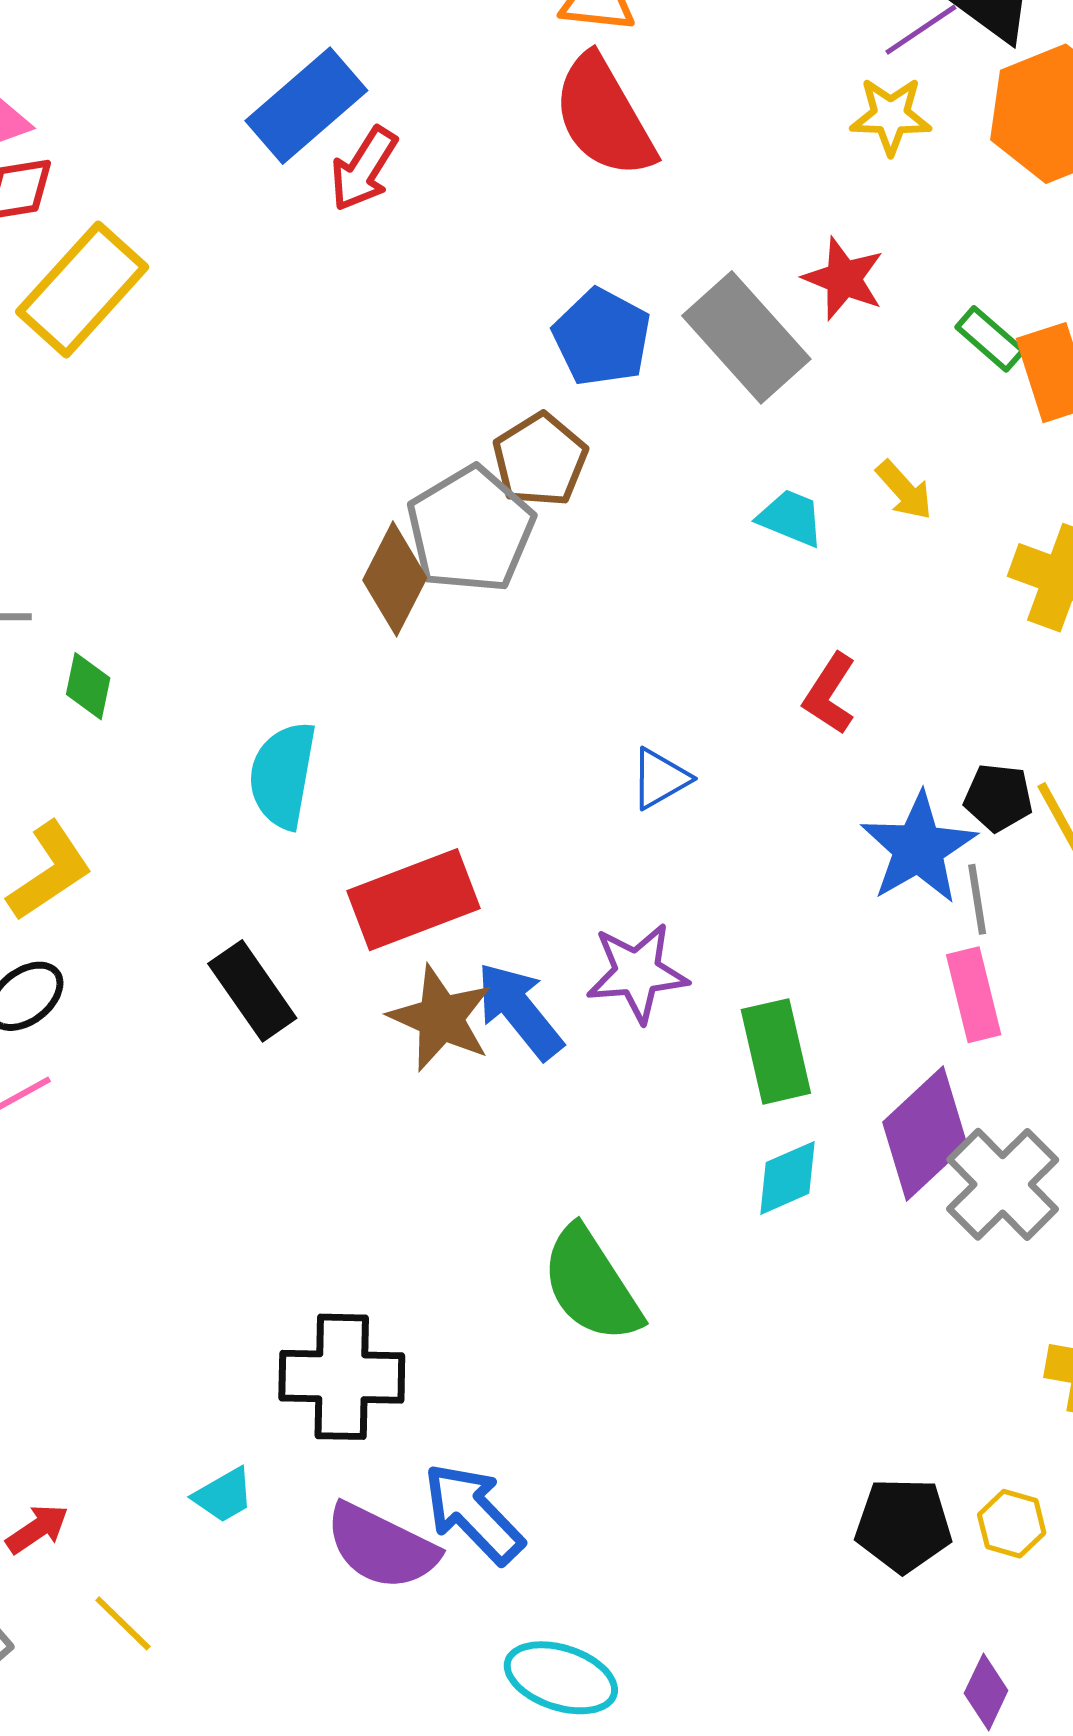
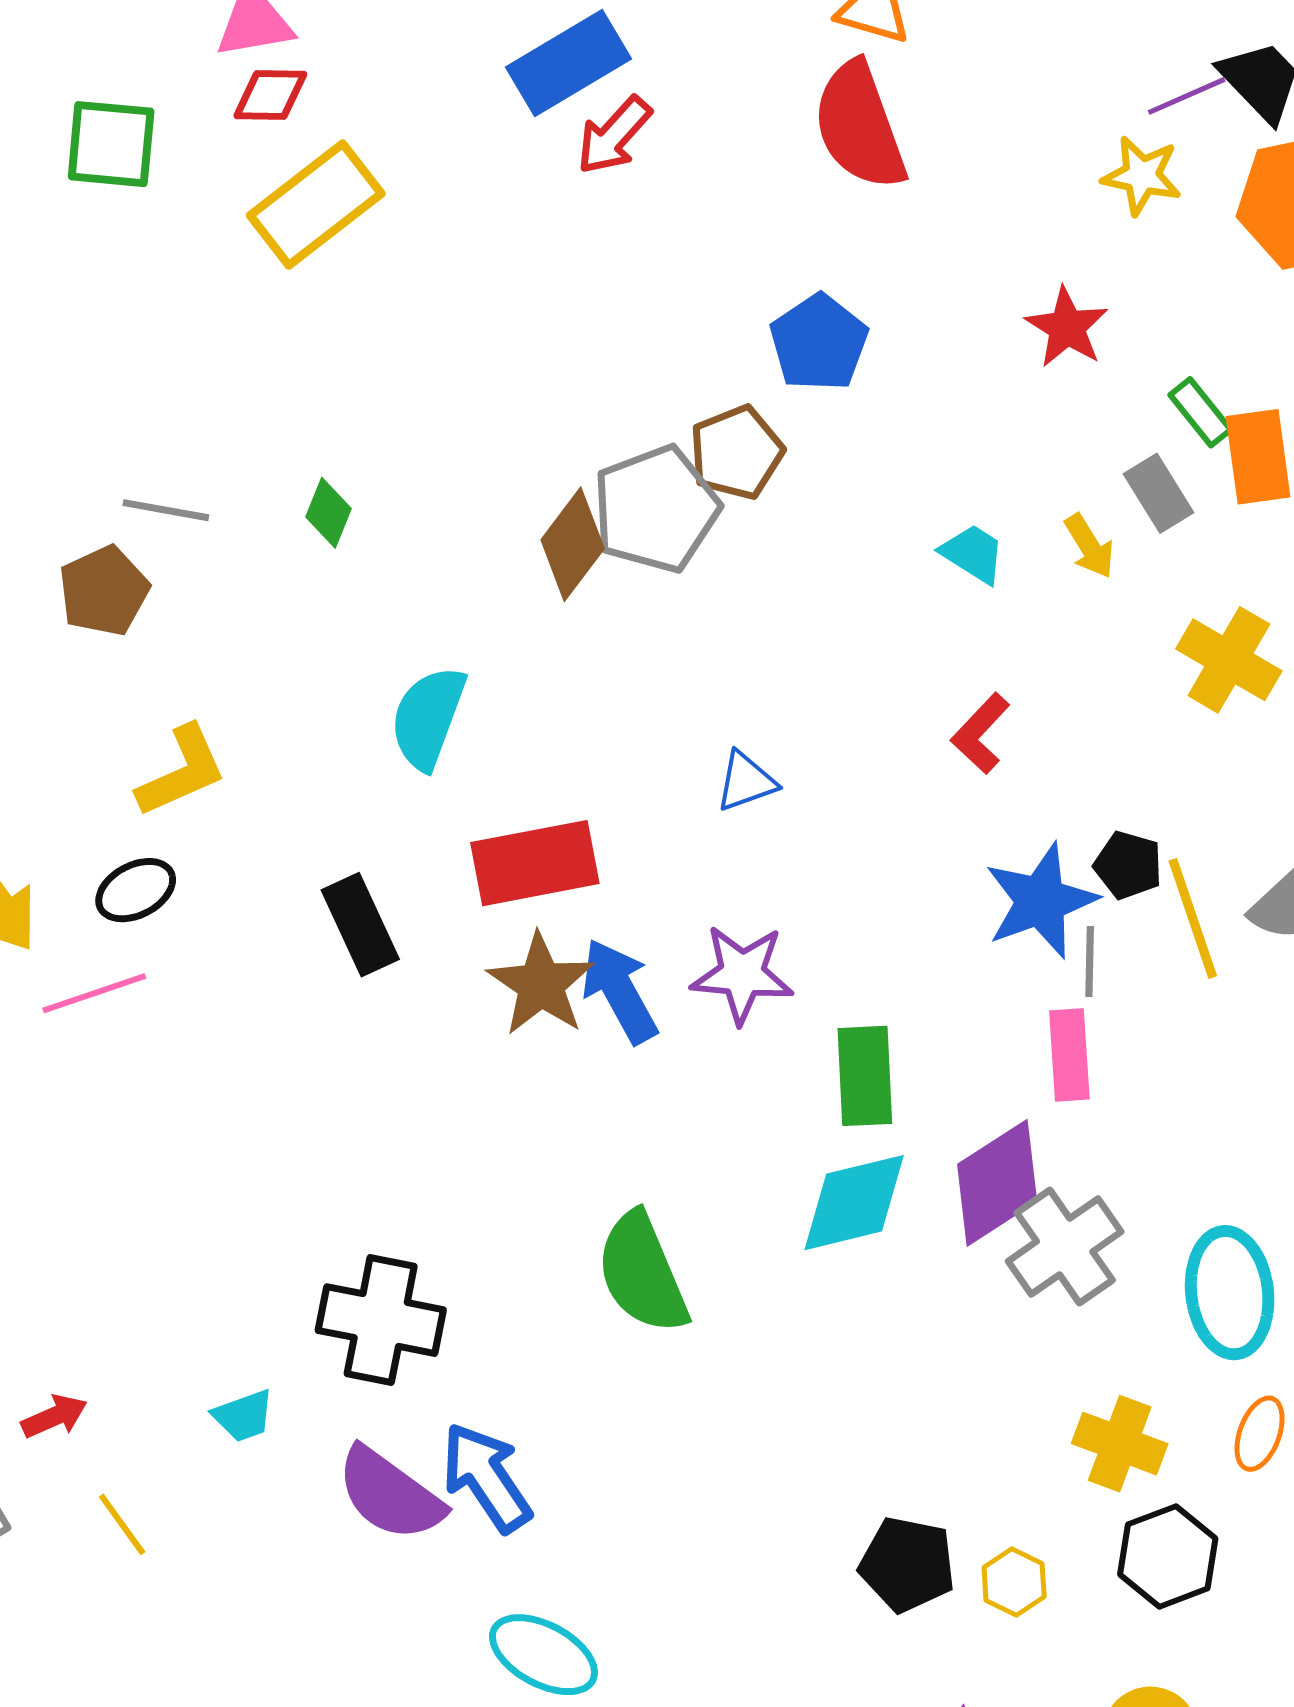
gray rectangle: (746, 337) -> (1159, 493), moved, size x0.6
green diamond: (88, 686) -> (329, 513), moved
blue triangle: (660, 779) -> (746, 781), moved
cyan diamond: (788, 1178) -> (854, 1203), size x1.5

